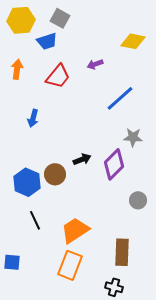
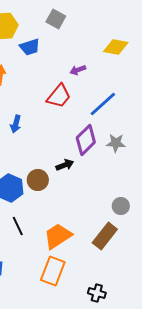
gray square: (60, 18) -> (56, 19), moved
red trapezoid: (58, 76) -> (59, 96), moved
purple diamond: (114, 164) -> (86, 140), moved
brown rectangle: (122, 252) -> (105, 236), moved, turned 36

